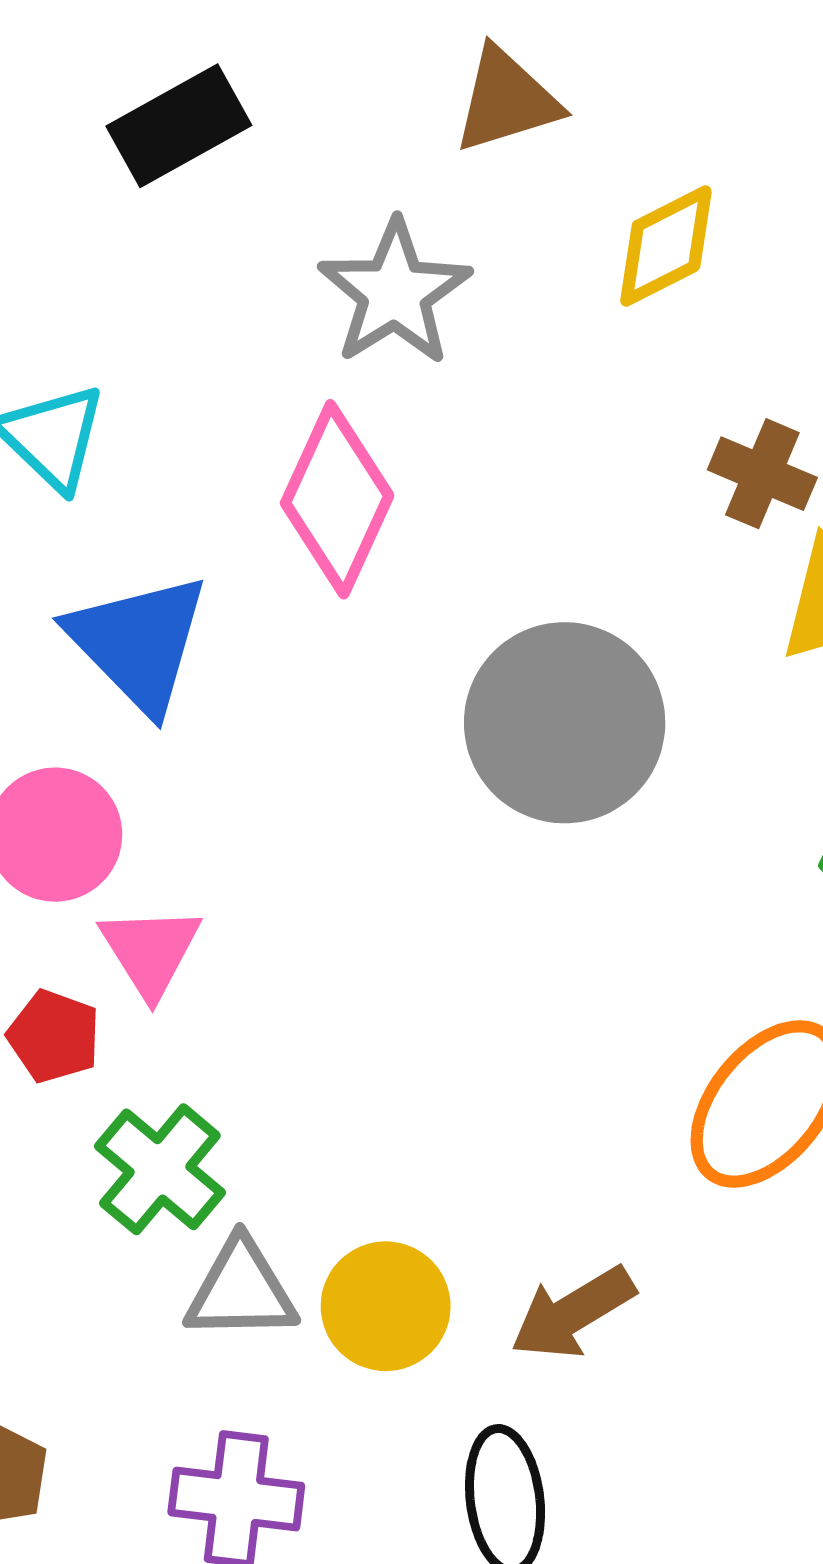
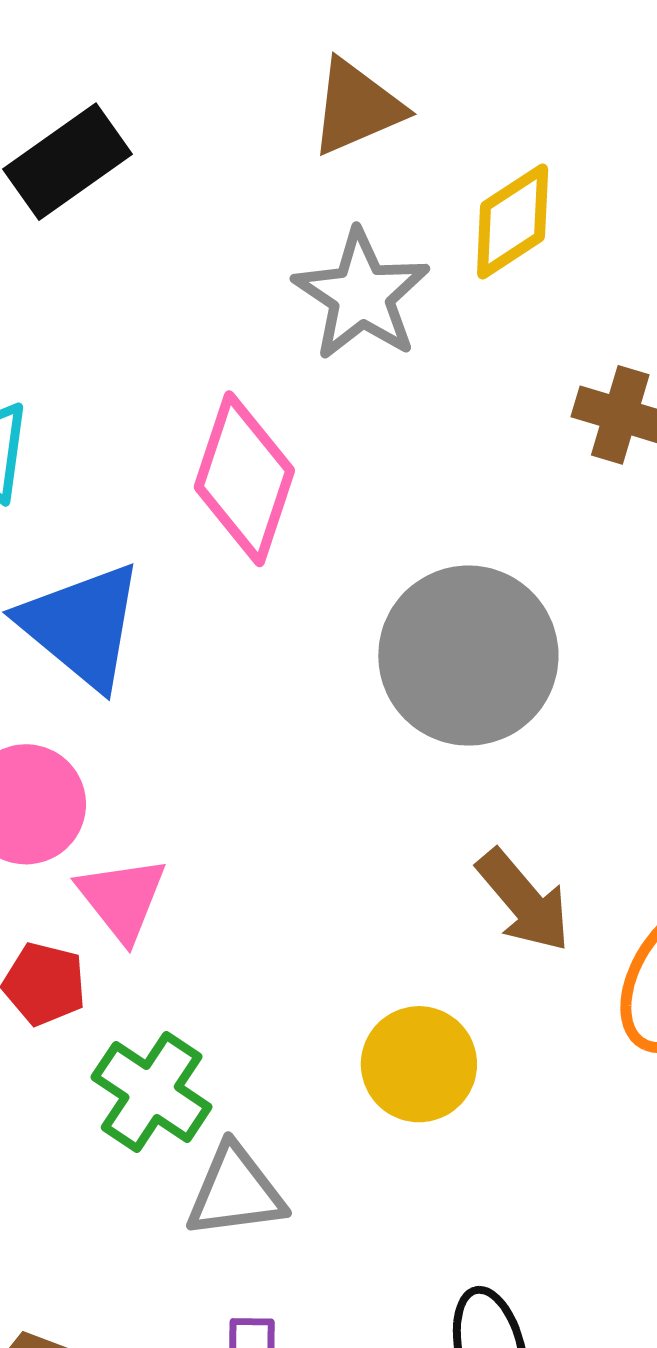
gray star: (395, 293) -> (361, 295), moved
yellow circle: (386, 1306) -> (419, 1064), moved
brown arrow: (573, 1313) -> (524, 901), moved, turned -93

